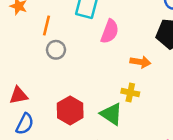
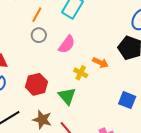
pink semicircle: (110, 31) -> (67, 44), moved
yellow cross: (130, 93) -> (81, 73), moved

